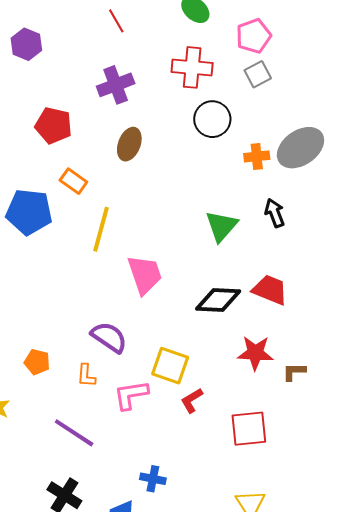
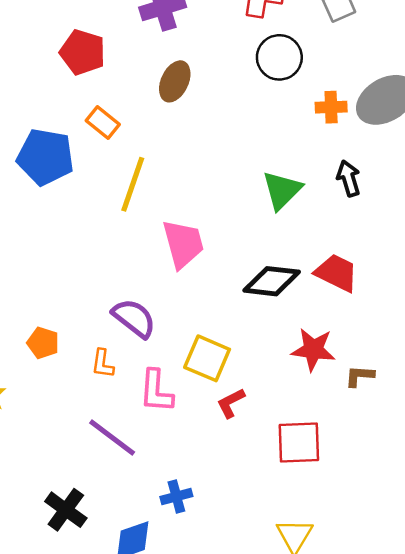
pink L-shape: (131, 395) -> (156, 391), turned -81
purple line: (74, 433) -> (112, 437), moved
blue cross: (153, 479) -> (176, 497), turned -30

